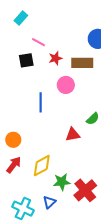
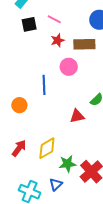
pink line: (38, 42) -> (54, 19), moved
black square: (26, 60) -> (29, 24), moved
orange circle: (13, 140) -> (19, 105), moved

